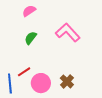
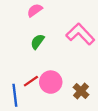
pink circle: (41, 83) -> (51, 82), moved

